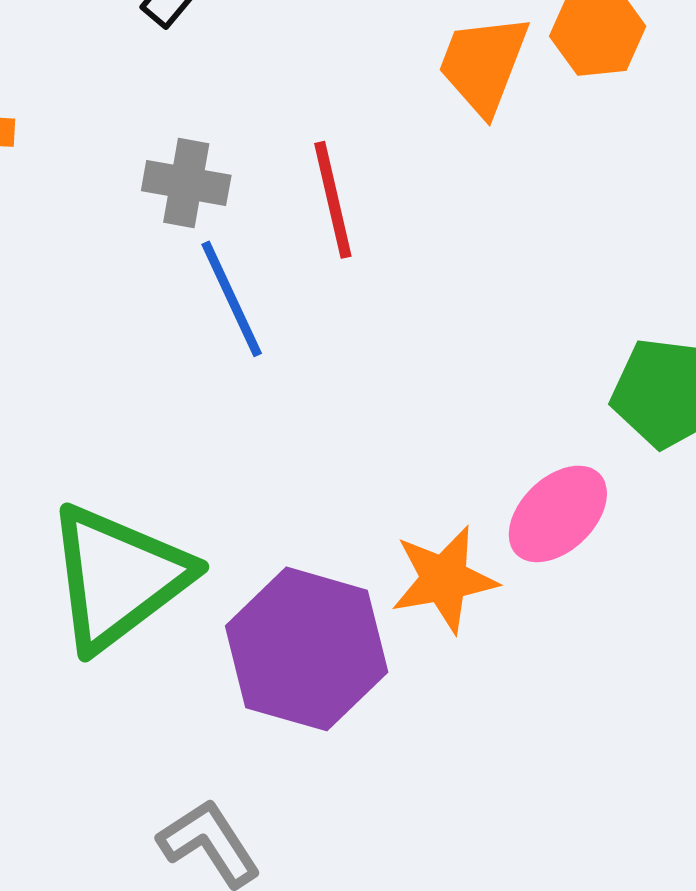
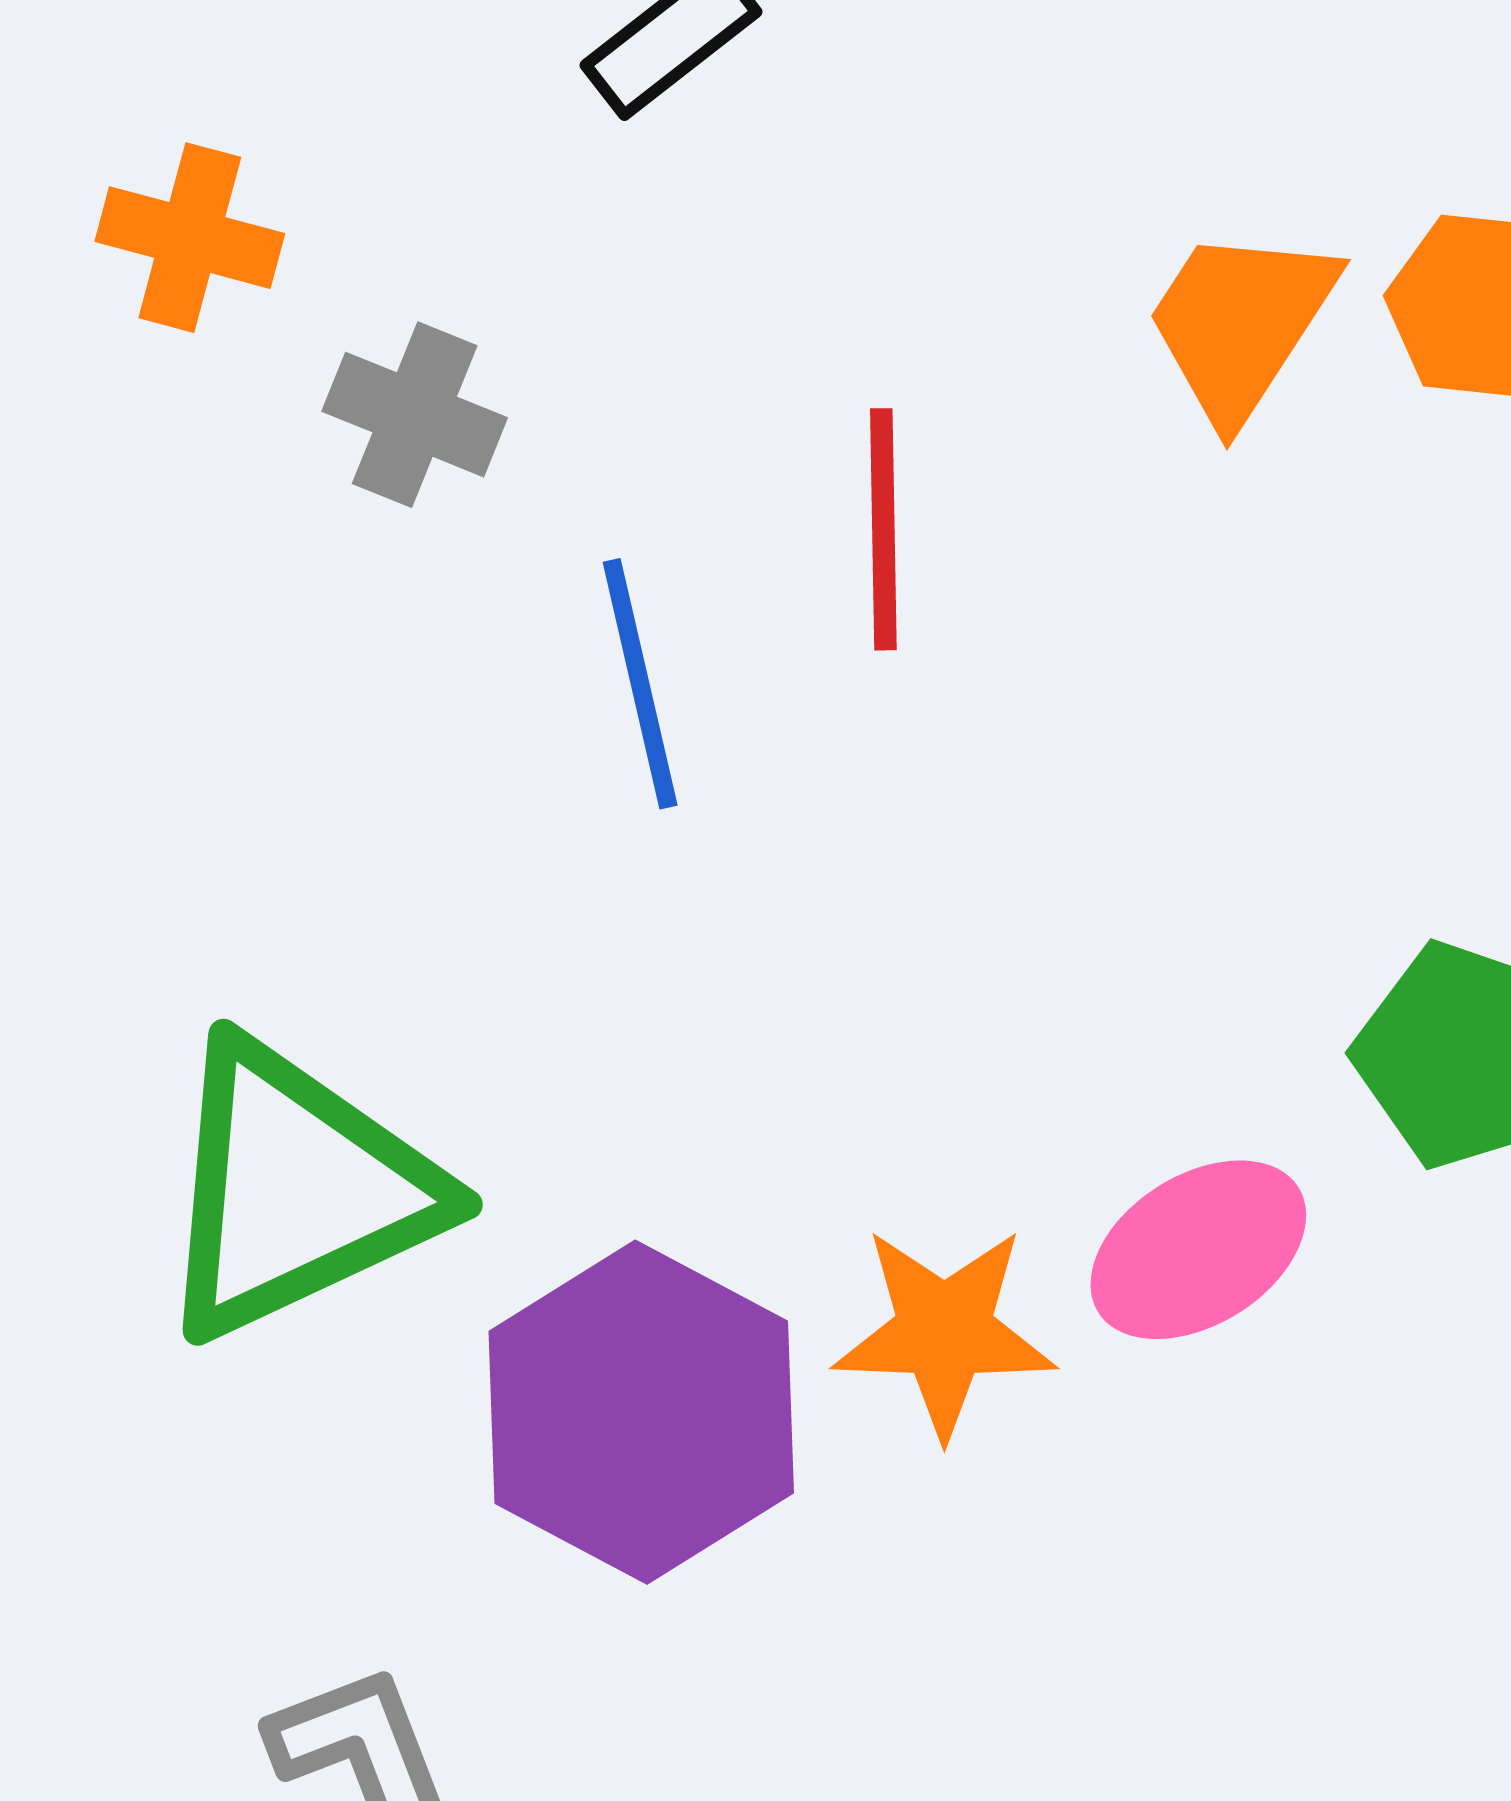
gray cross: (186, 183) -> (415, 415), moved

